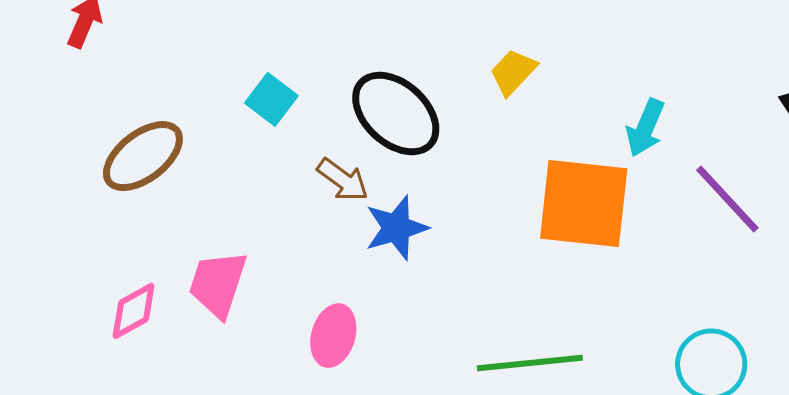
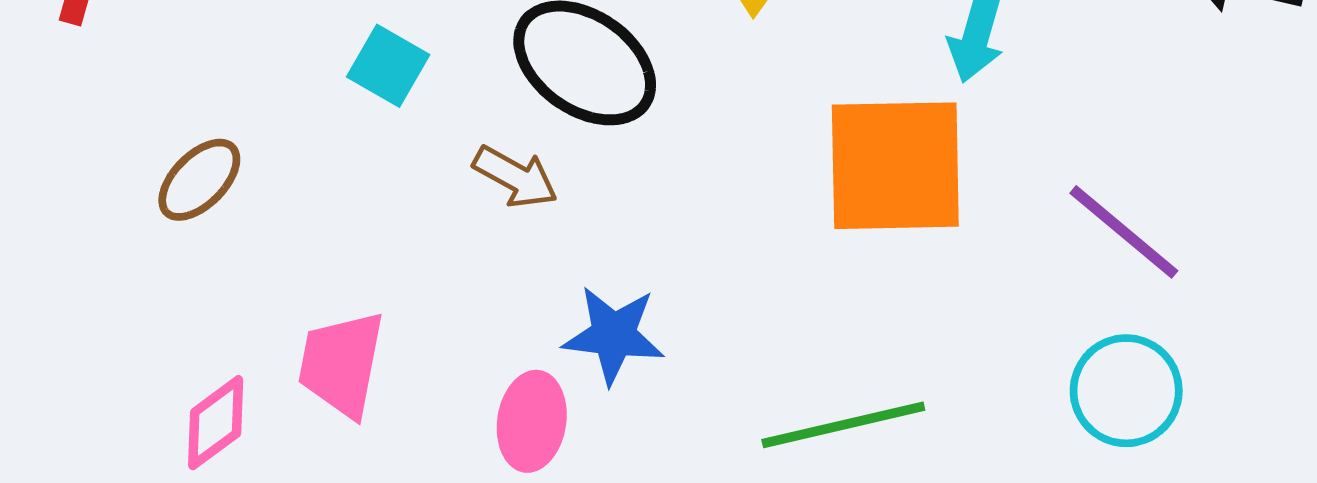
brown ellipse: (143, 156) -> (199, 180), size x0.7
purple line: (727, 199) -> (1124, 232), moved
blue star: (396, 228) -> (614, 335), moved, turned 30

